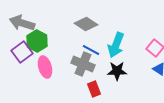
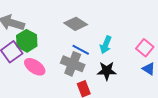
cyan arrow: (116, 45) -> (106, 45), size x0.7
pink ellipse: (45, 67) -> (35, 67), turned -40

